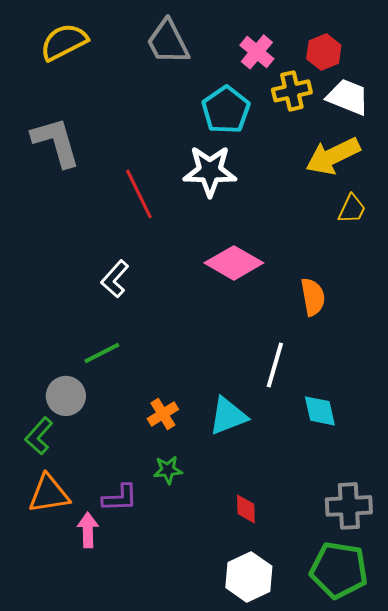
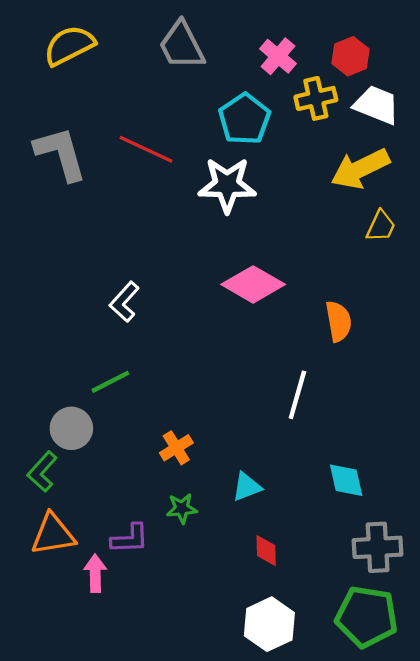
red line: (139, 194) -> (146, 149), moved, turned -39
cyan diamond: (320, 411) -> (346, 480), moved
cyan triangle: (228, 416) -> (247, 487), moved, size x0.7

